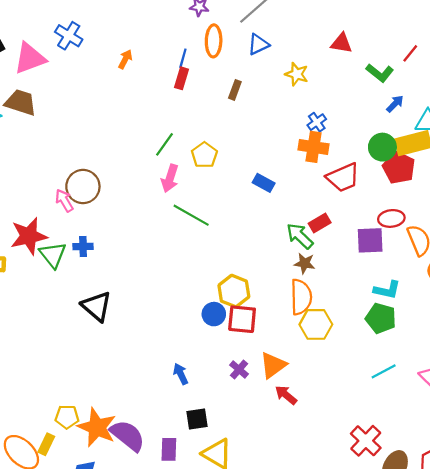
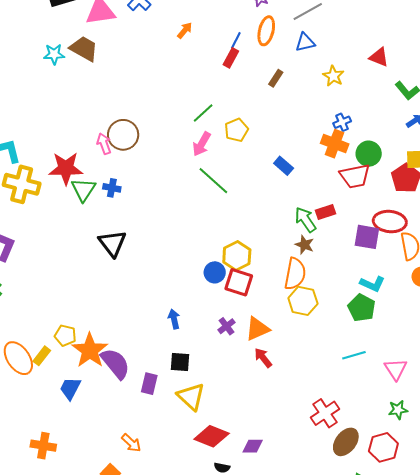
green circle: (382, 147) -> (369, 154), moved
red ellipse: (391, 218) -> (390, 222), size x1.4

